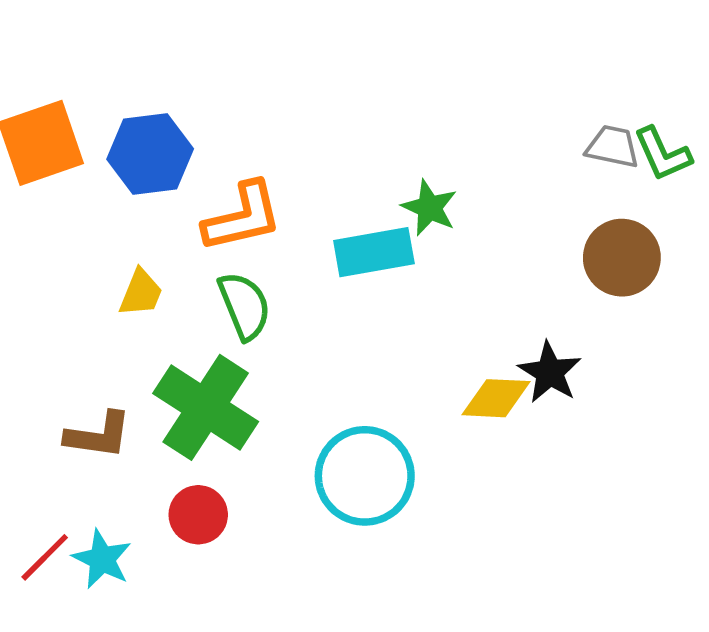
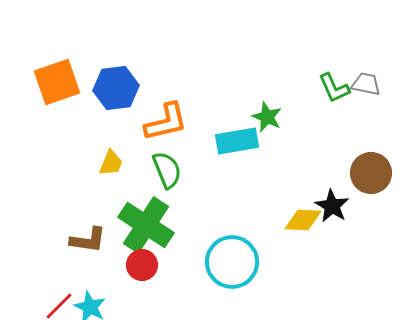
green L-shape: (663, 154) -> (334, 88), moved
brown circle: (622, 258) -> (371, 173), moved
red circle: (198, 515) -> (142, 265), moved

